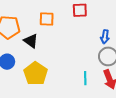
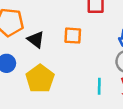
orange square: (47, 19) -> (73, 36), moved

